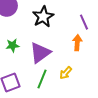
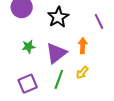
orange arrow: (77, 43) -> (83, 46), moved

